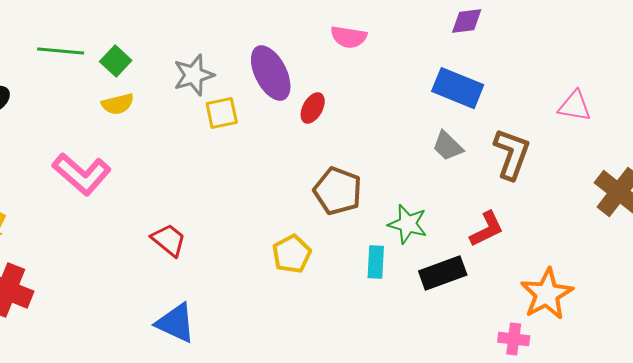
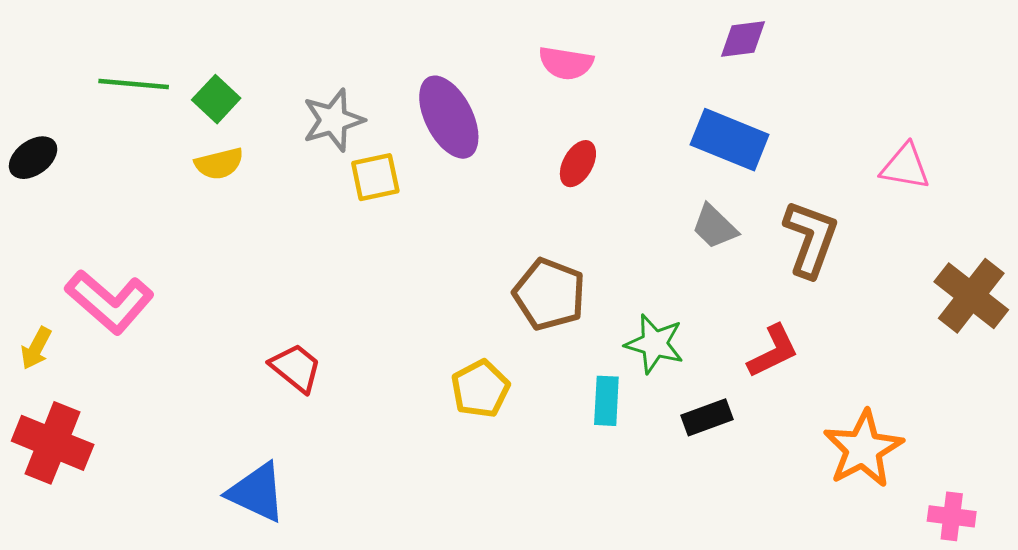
red ellipse: (313, 108) -> (578, 164), moved
pink L-shape: (82, 174) -> (110, 302), moved
black rectangle: (443, 273) -> (707, 417), size x0.7
blue triangle: (176, 323) -> (257, 492), moved
pink cross: (514, 339) -> (952, 516), moved

